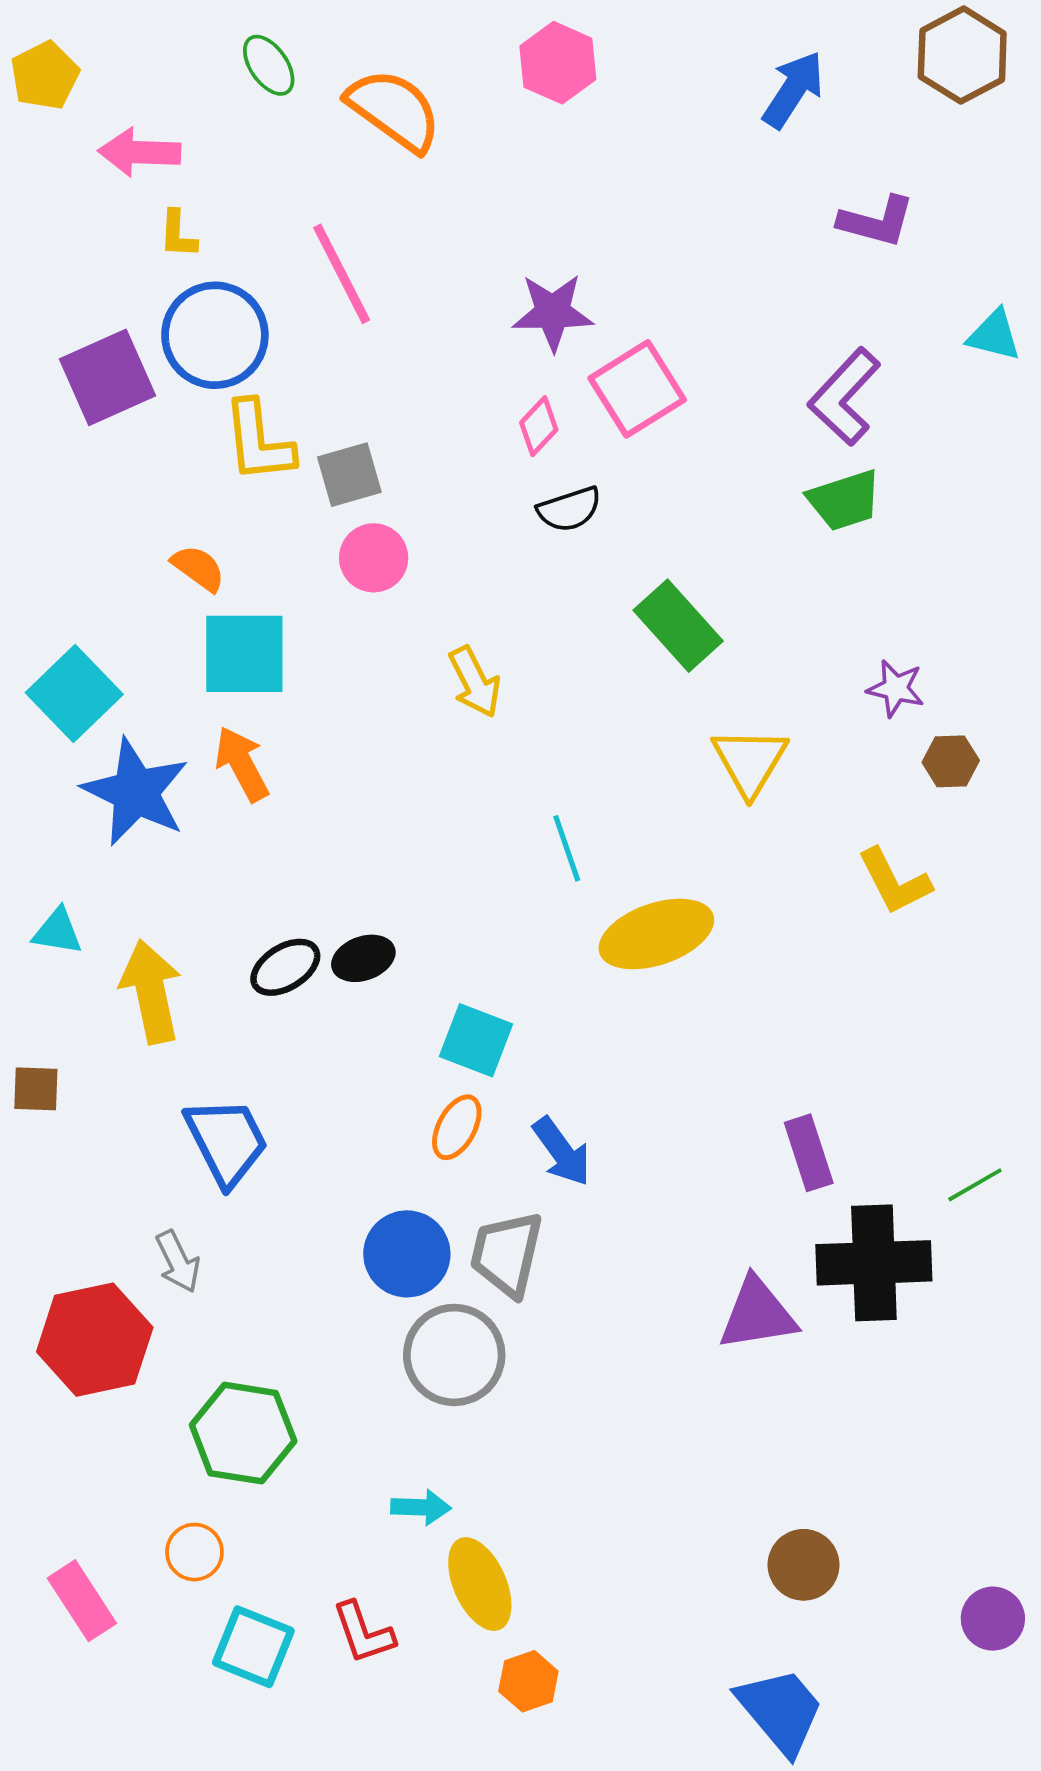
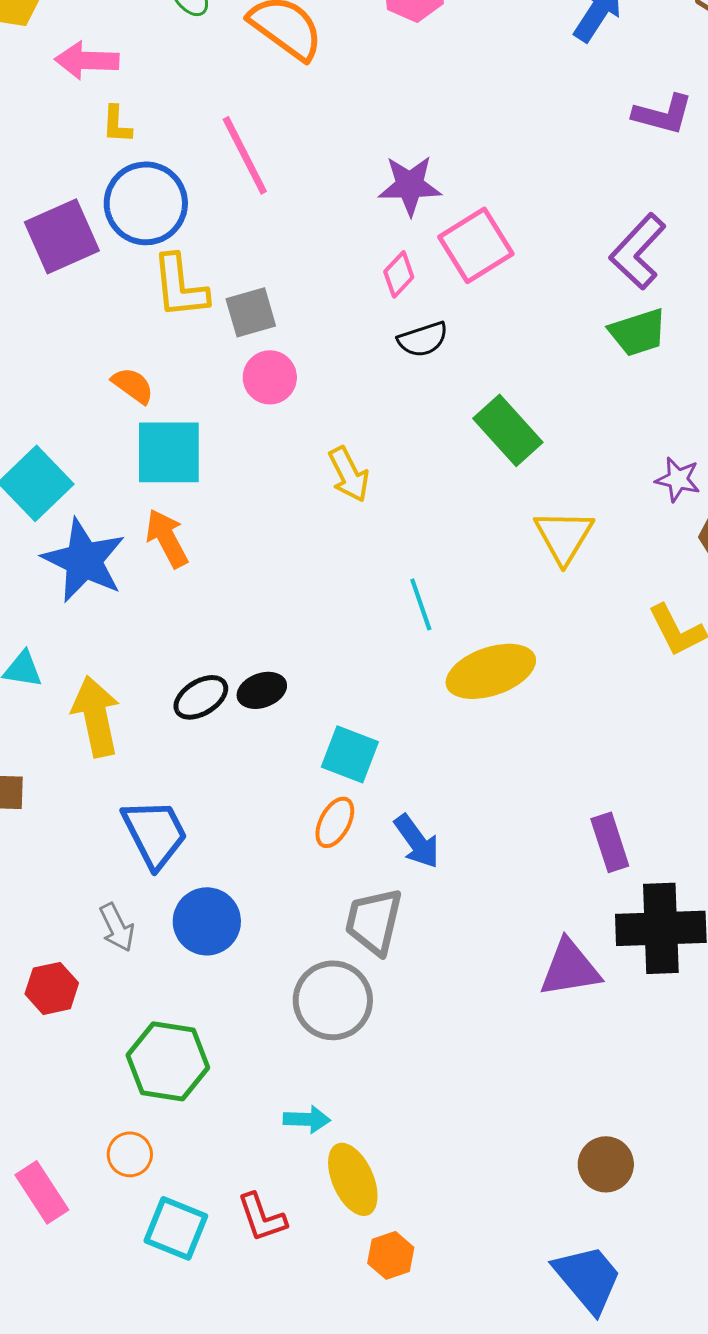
blue circle: (407, 1254) -> (207, 921), moved
red hexagon: (95, 1340) -> (52, 988), size x0.6

